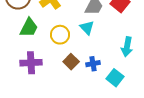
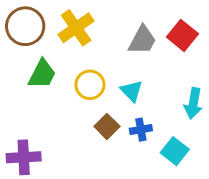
cyan triangle: (87, 28) -> (132, 91), moved
purple cross: (31, 63) -> (24, 157), moved

